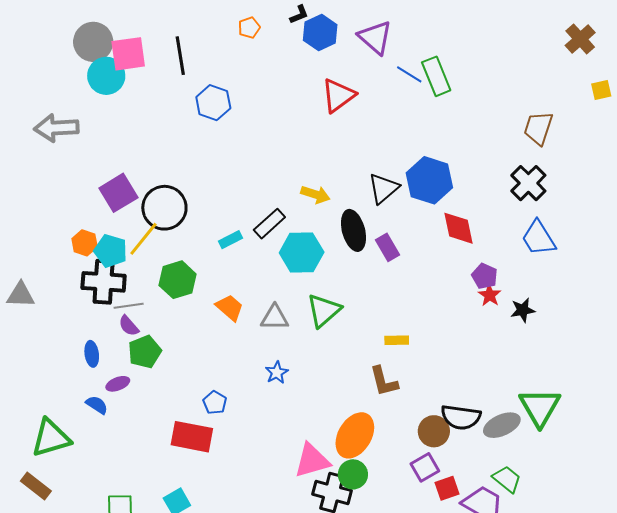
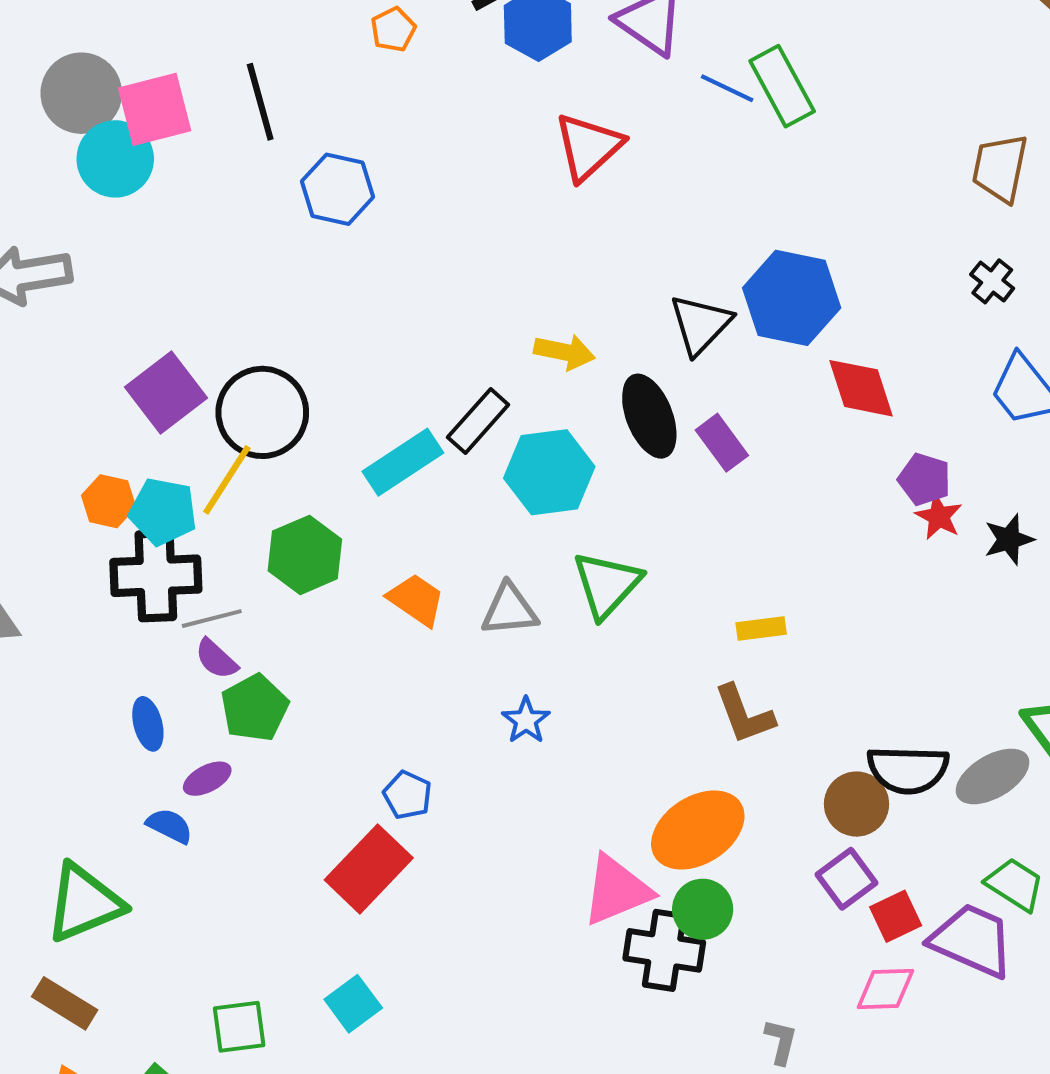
black cross: (528, 183) -> (992, 281), size x0.6
cyan rectangle: (231, 240) -> (403, 462), size x1.6
orange ellipse: (355, 435) -> (698, 830), turned 33
red rectangle: (192, 437) -> (369, 869), turned -51

